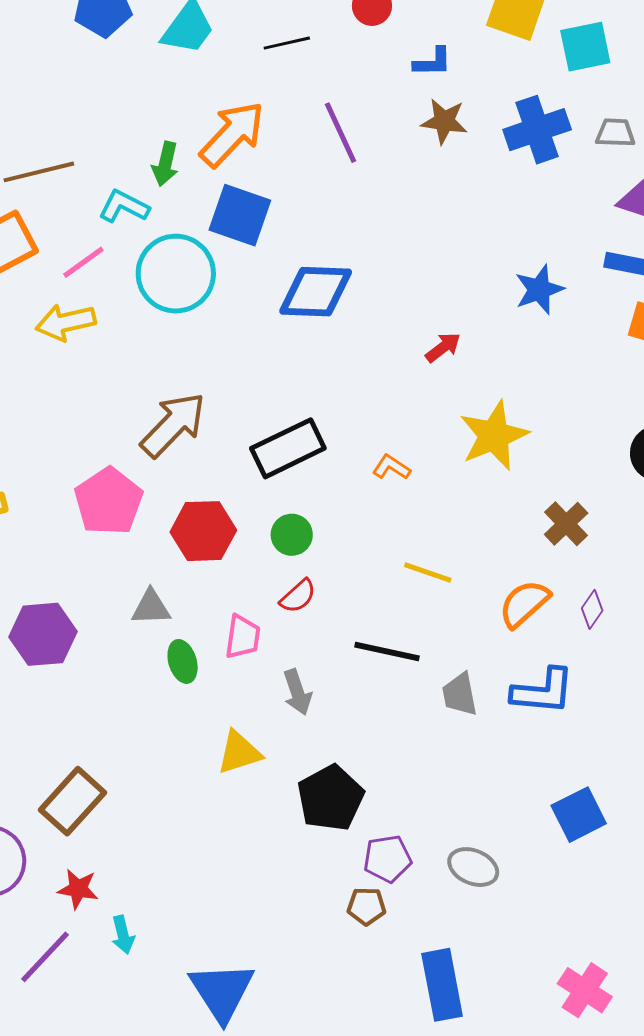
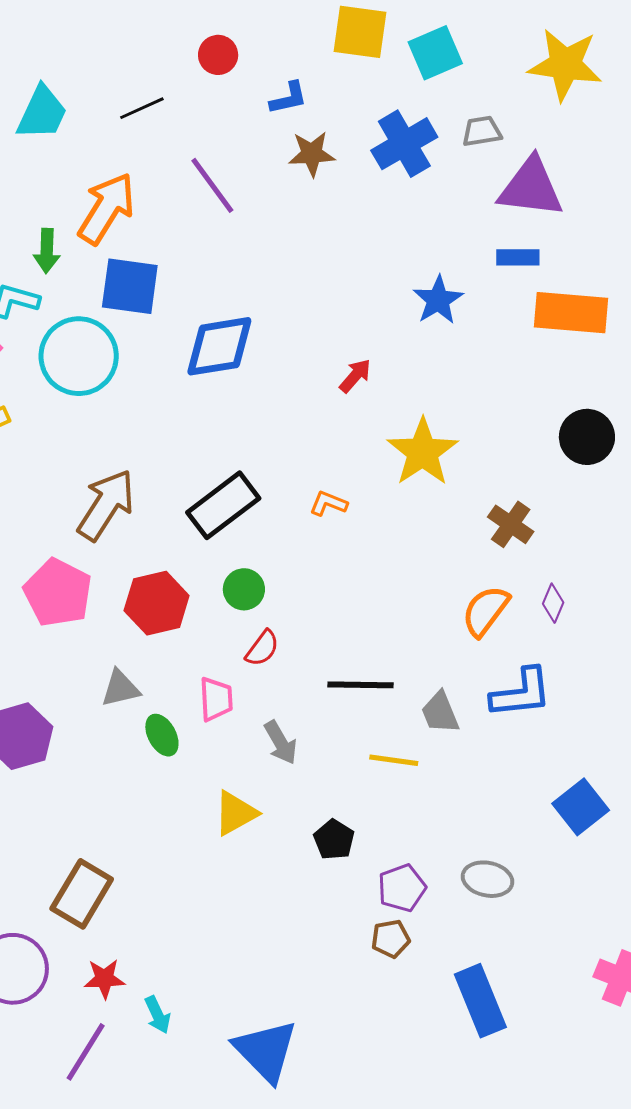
yellow line: (428, 573) -> (394, 760), moved
black pentagon: (331, 798) -> (334, 840), size x0.6

